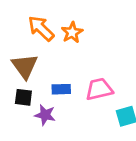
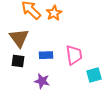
pink trapezoid: (99, 89) -> (74, 55), turned 95
purple star: (45, 115) -> (42, 81), moved

